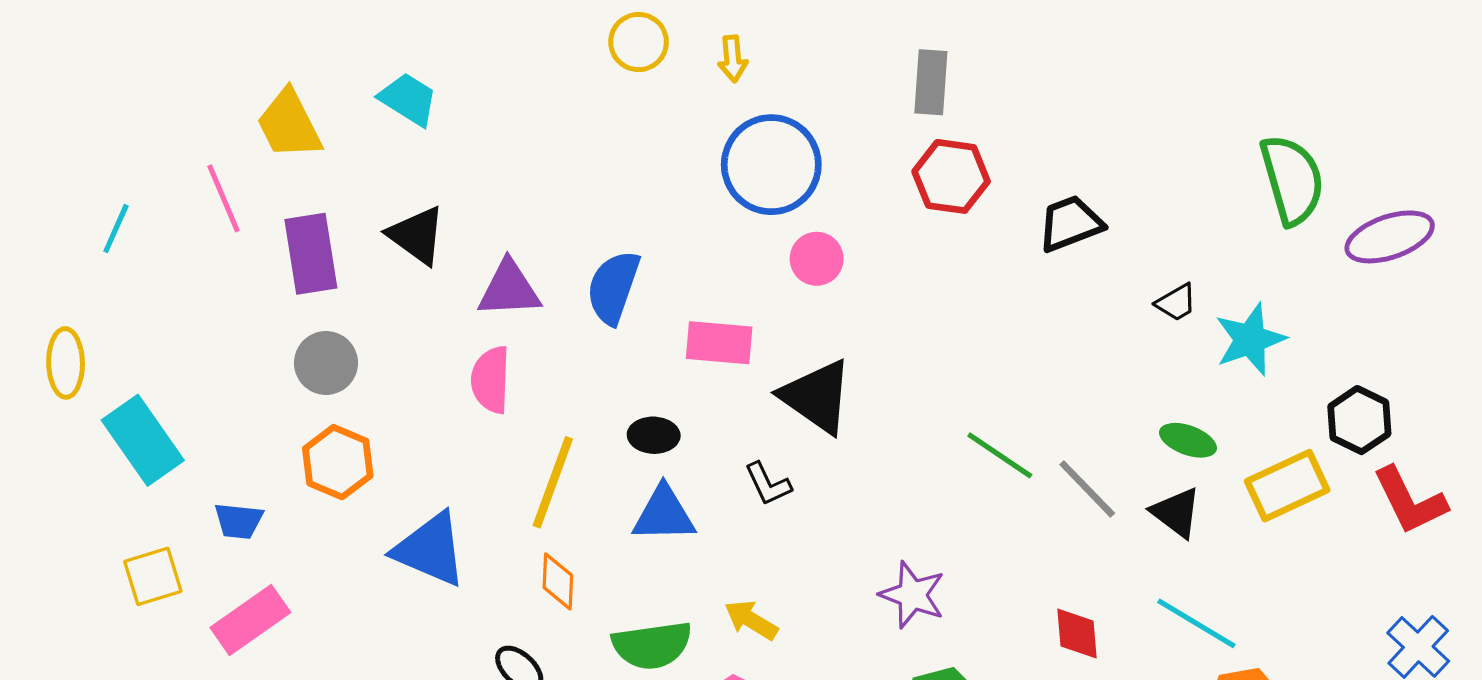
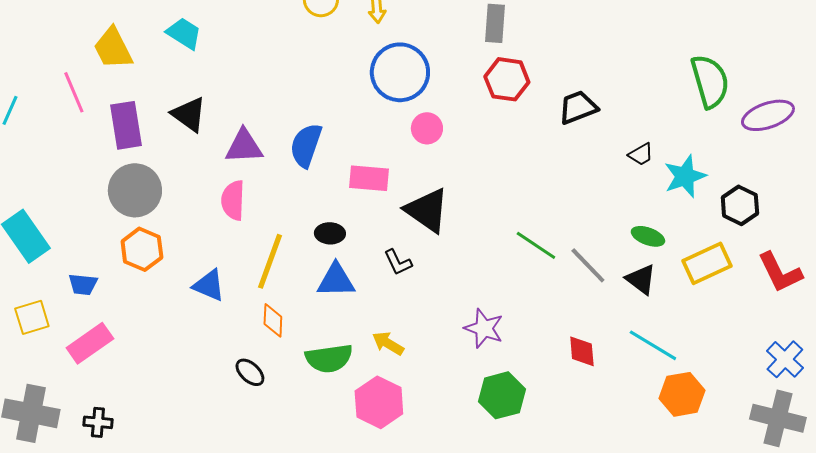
gray circle: (326, 363) -> (135, 190), size x1.4
black hexagon: (1359, 420) -> (740, 205), moved
blue triangle: (430, 549) -> (209, 285), moved, size x0.7

